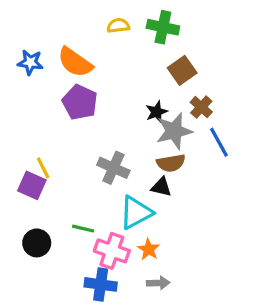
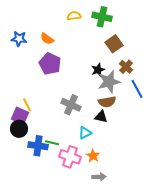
orange semicircle: (75, 62) -> (47, 39), size x0.6
cyan triangle: (136, 213) -> (85, 133), size x0.6
black circle: (37, 243) -> (19, 129), moved
blue cross: (101, 284) -> (38, 146), moved

